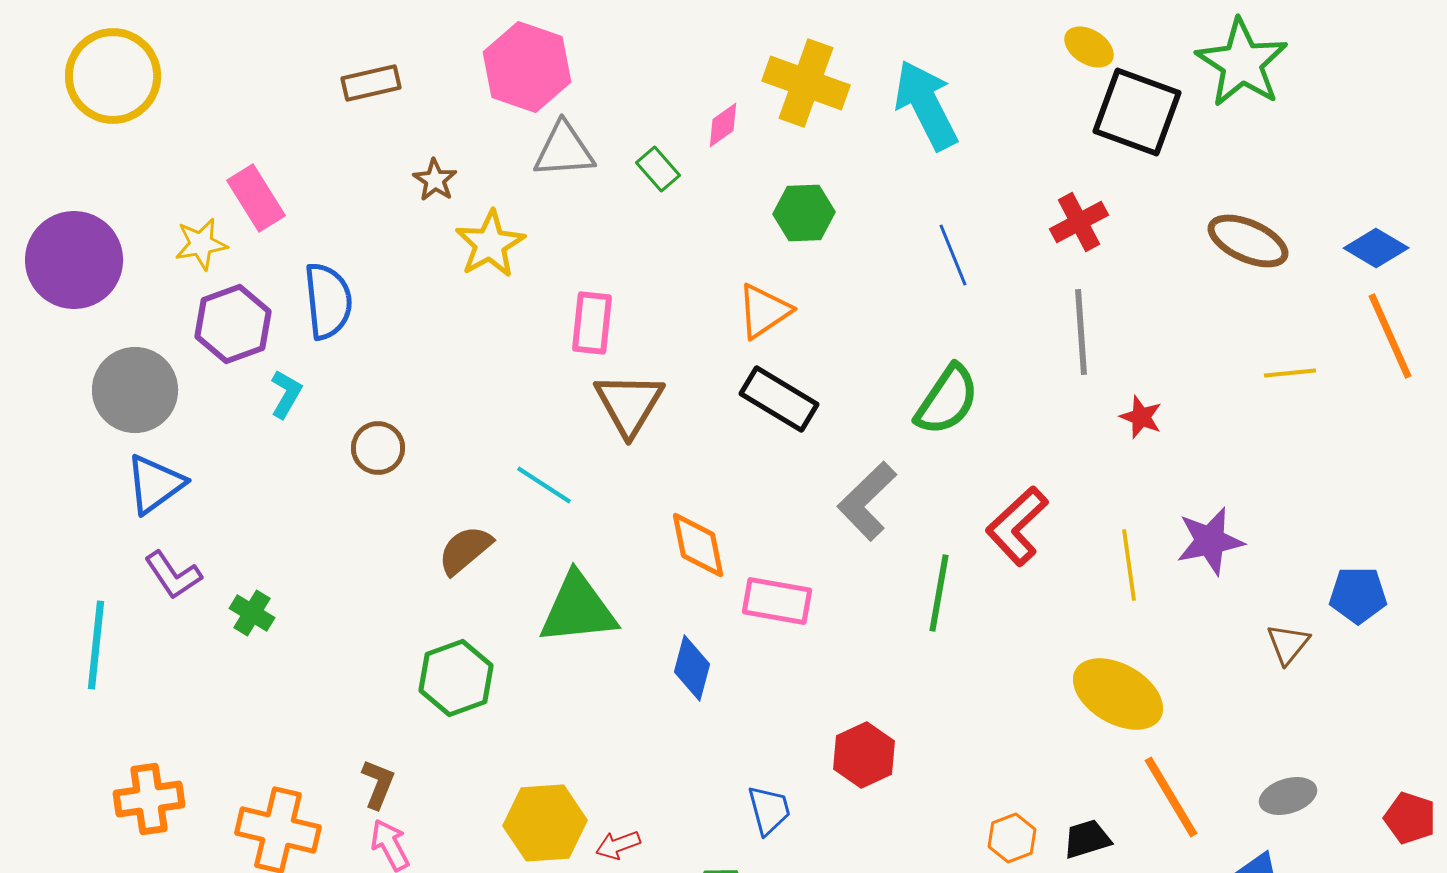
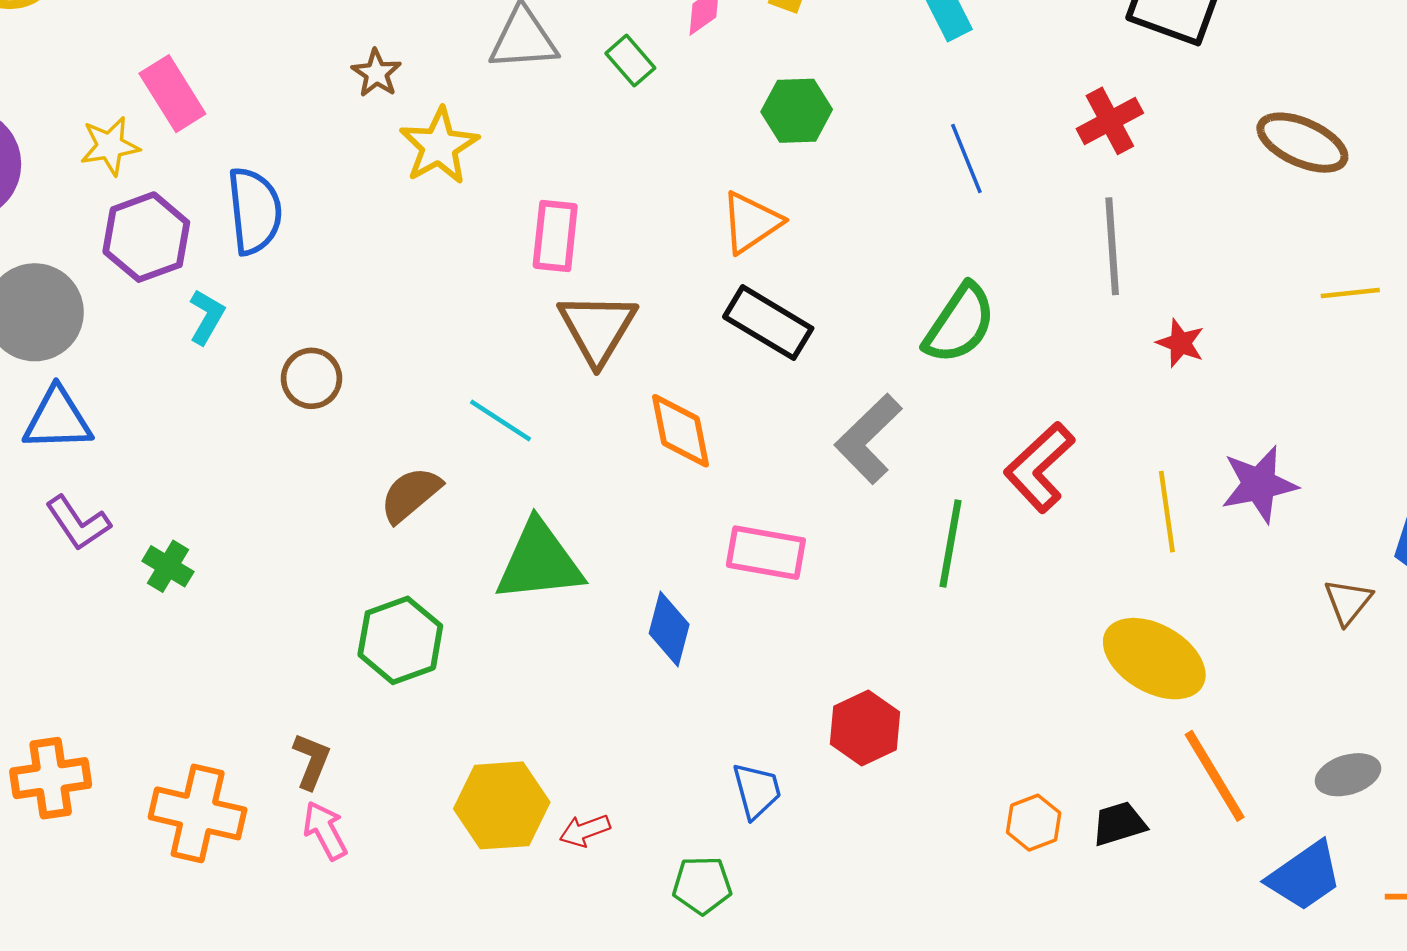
blue triangle: (155, 484) -> (57, 419), turned 34
orange diamond: (698, 545) -> (680, 431), moved

